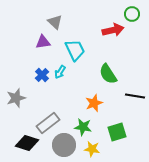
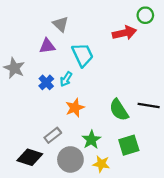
green semicircle: (108, 74) -> (119, 110), moved
gray star: (16, 98) -> (14, 68), moved, turned -30
orange star: (94, 103) -> (75, 108), moved
gray rectangle: (48, 123) -> (53, 135), size x0.7
green star: (83, 127) -> (91, 140), turned 30

